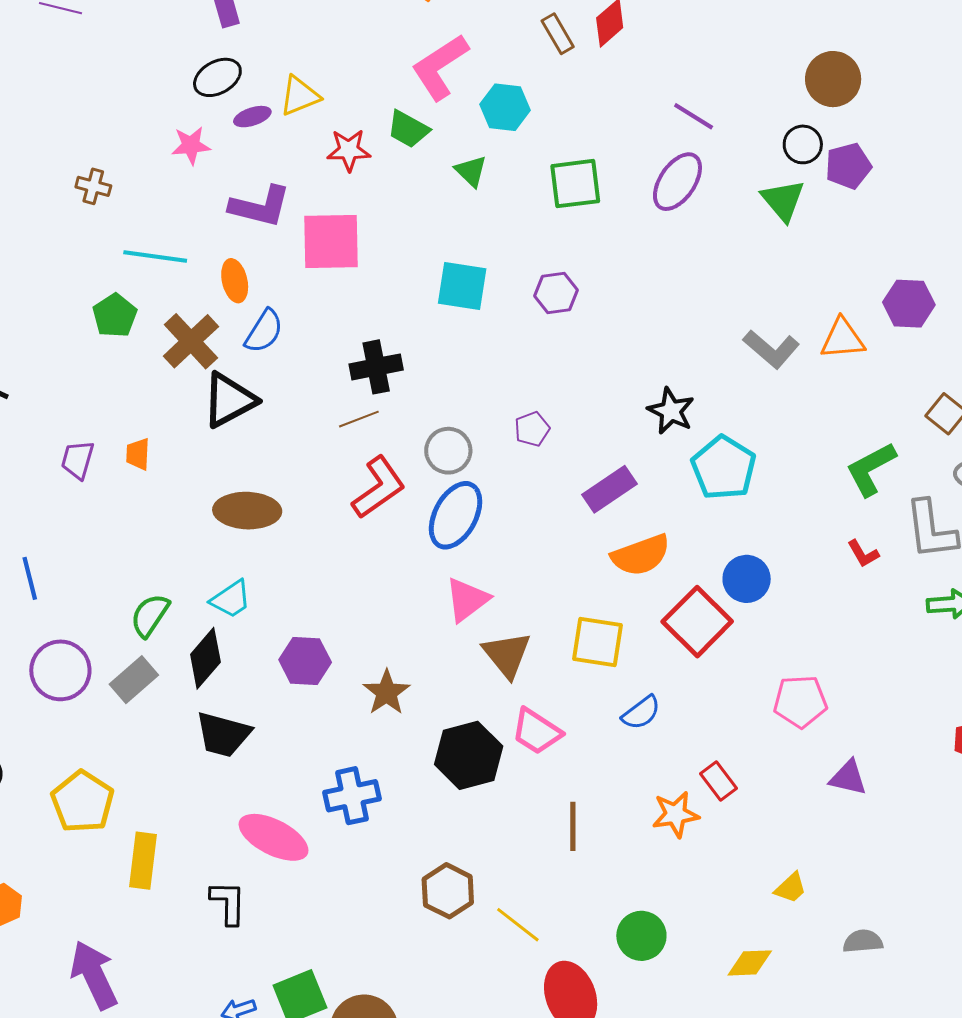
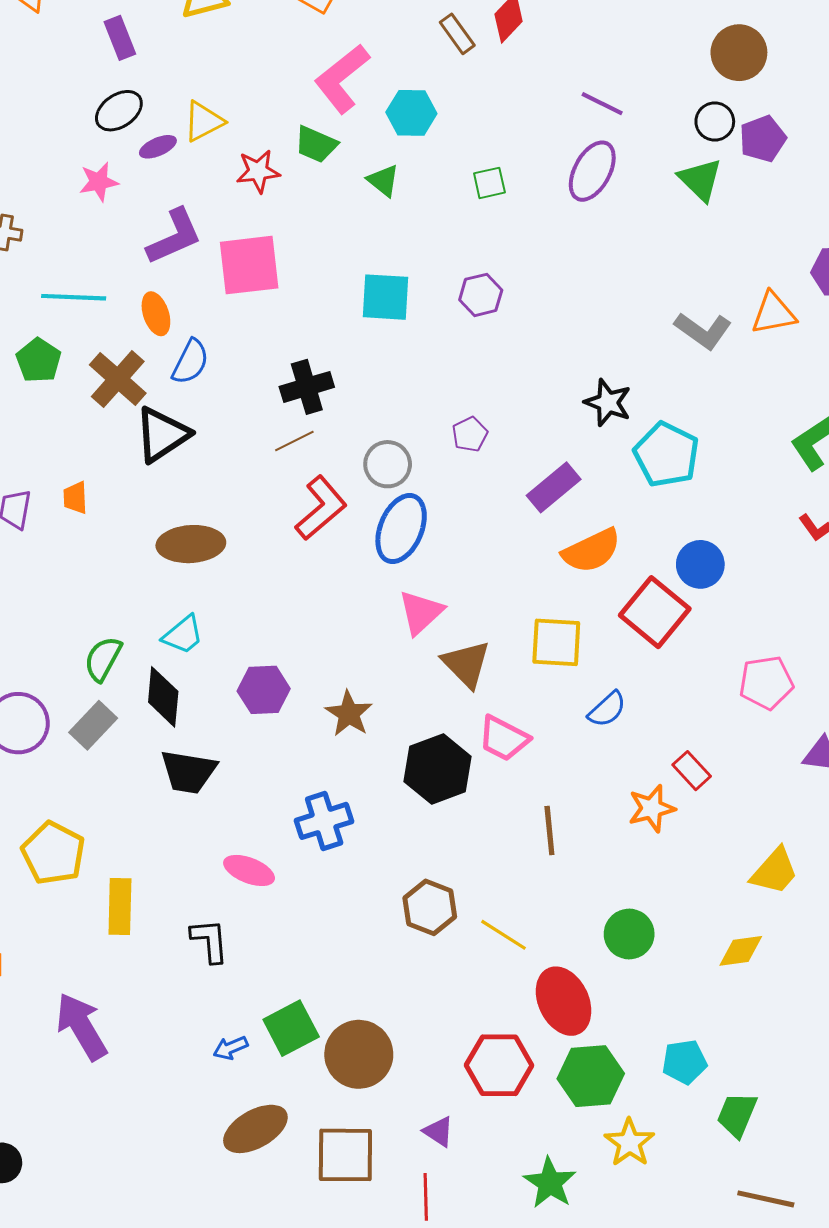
green square: (575, 184) -> (489, 183), size x0.6
purple L-shape: (260, 206) -> (174, 237), turned -32
black diamond: (205, 658) -> (163, 697), turned -30
pink ellipse: (274, 837) -> (249, 870), size x0.7
yellow trapezoid: (790, 888) -> (775, 871), size x1.5

